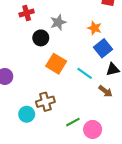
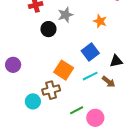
blue square: (103, 48) -> (90, 52), moved
orange square: (56, 64) -> (64, 70), moved
cyan line: (85, 73) -> (90, 76), moved, turned -63

